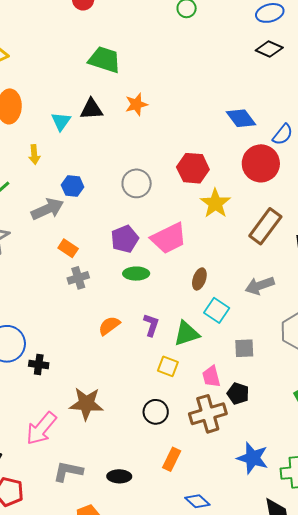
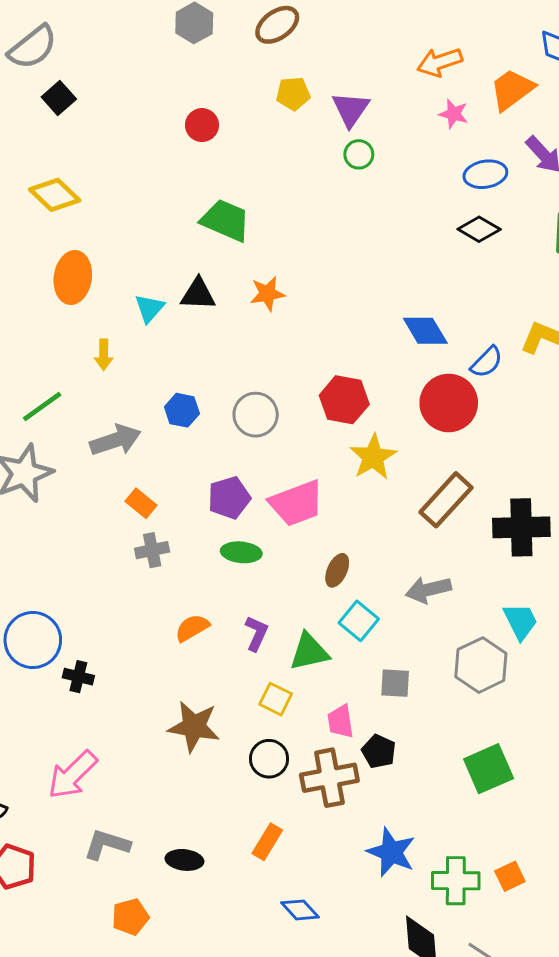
blue hexagon: (73, 186) -> (182, 410), moved
brown star: (86, 404) -> (194, 727), moved
black circle: (156, 412) -> (269, 759), moved

